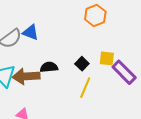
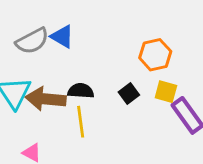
orange hexagon: (95, 16) -> (155, 55), moved
yellow line: (85, 88) -> (81, 122), moved, turned -40

